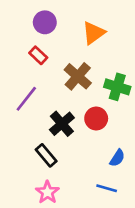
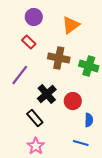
brown cross: (78, 76) -> (59, 58), turned -30
red circle: (96, 118) -> (73, 101), moved
blue semicircle: (117, 158) -> (89, 120), turned -32

